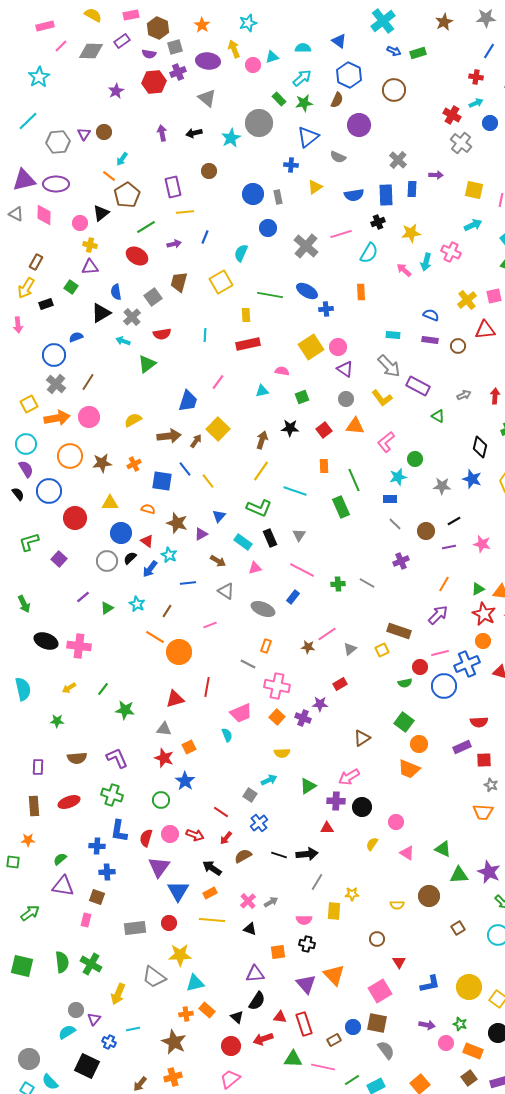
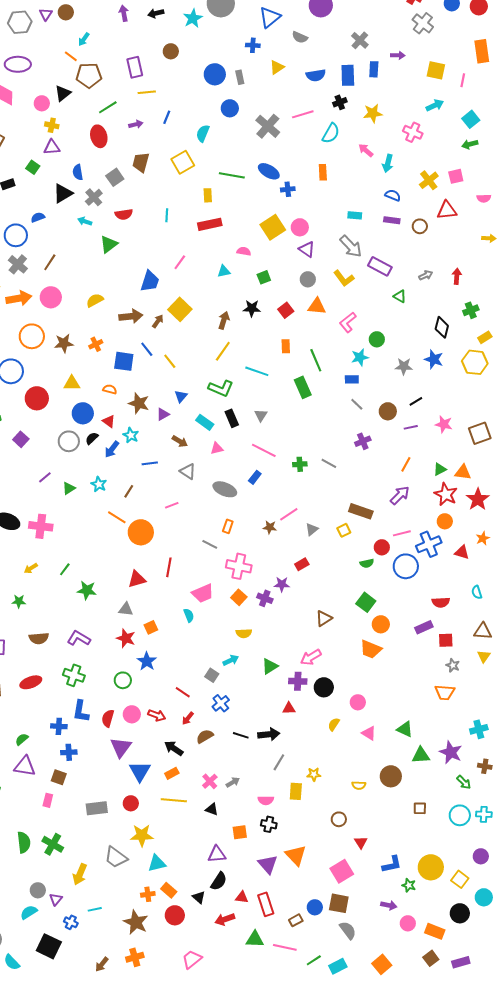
brown pentagon: (127, 195) -> (89, 75), turned 30
red ellipse: (137, 256) -> (99, 136), turned 45
cyan arrow: (426, 262) -> (388, 163), moved
purple L-shape: (117, 758) -> (79, 638), turned -35
brown square: (458, 928) -> (420, 808), turned 32
green star: (460, 1024) -> (409, 885), moved
red circle: (231, 1046) -> (175, 915), moved

